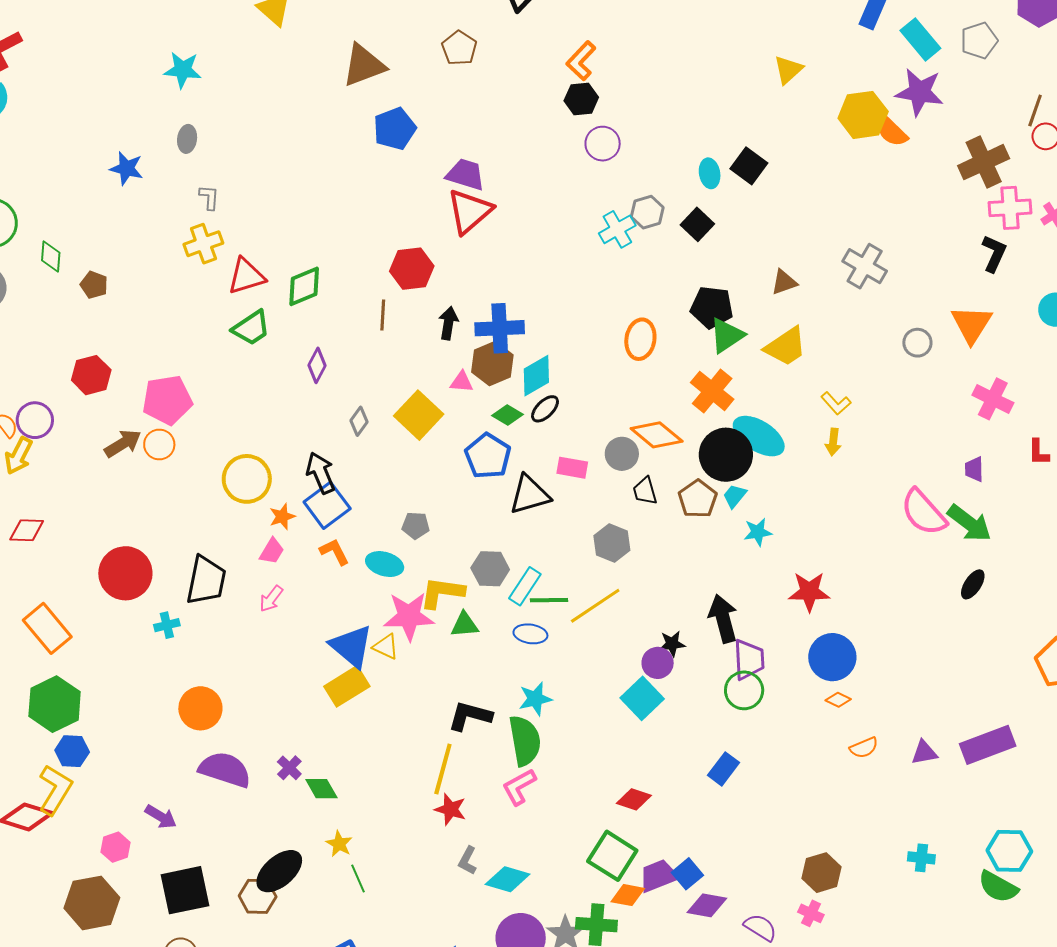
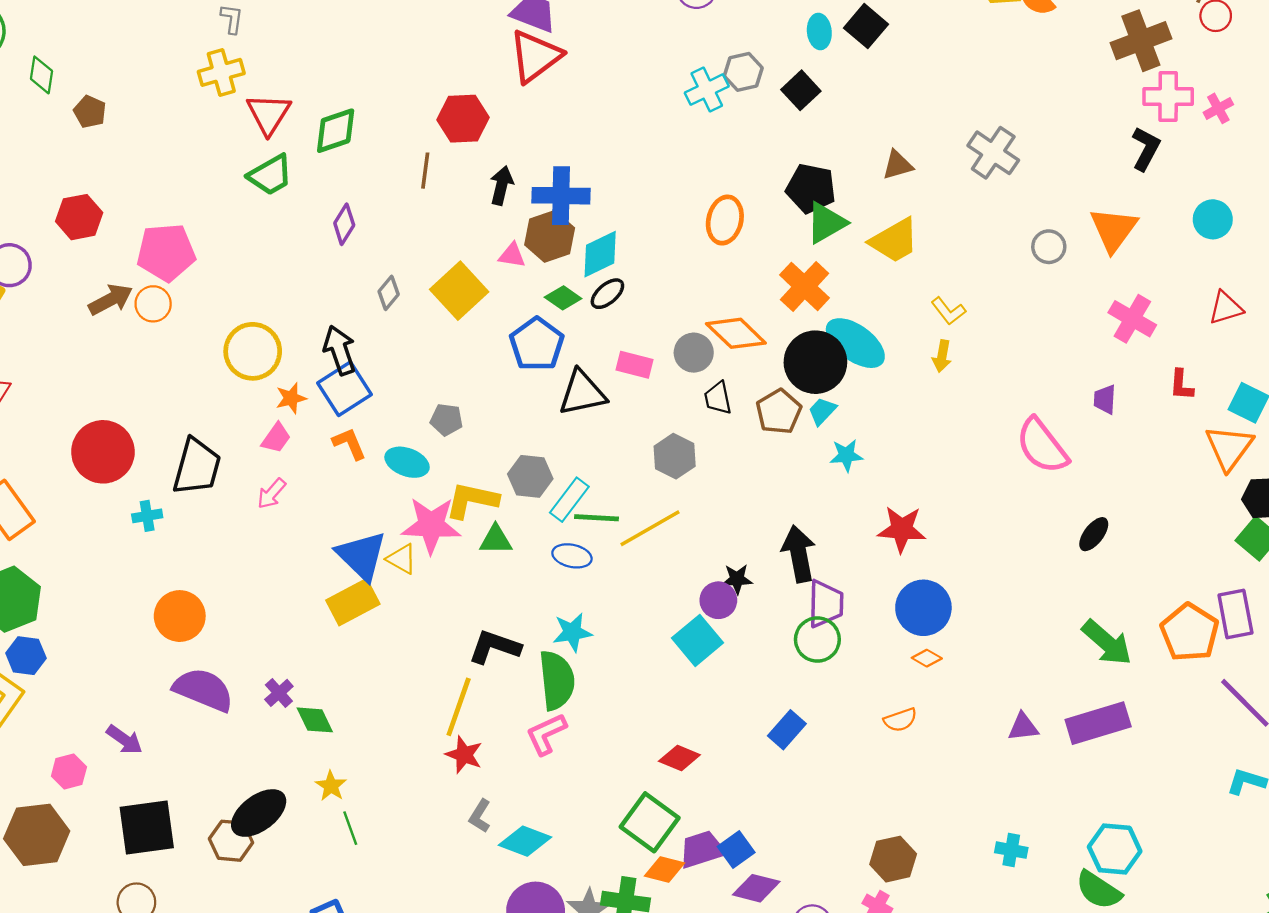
red triangle: (246, 276) -> (269, 114), turned -45
green arrow: (969, 523) -> (1107, 643), moved
orange semicircle: (864, 748) -> (900, 720), moved

